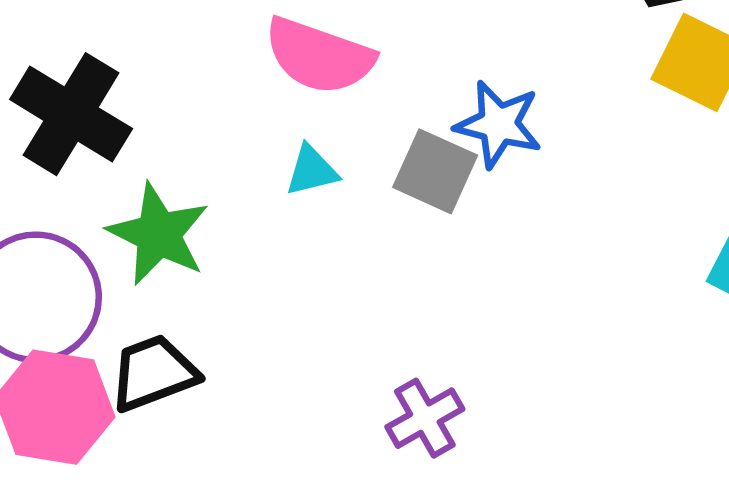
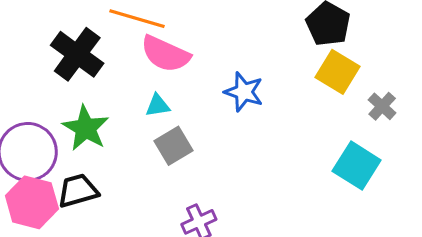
black cross: (71, 114) -> (77, 54), moved
gray square: (435, 171) -> (174, 146), moved, turned 30

